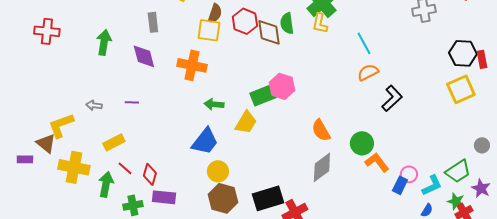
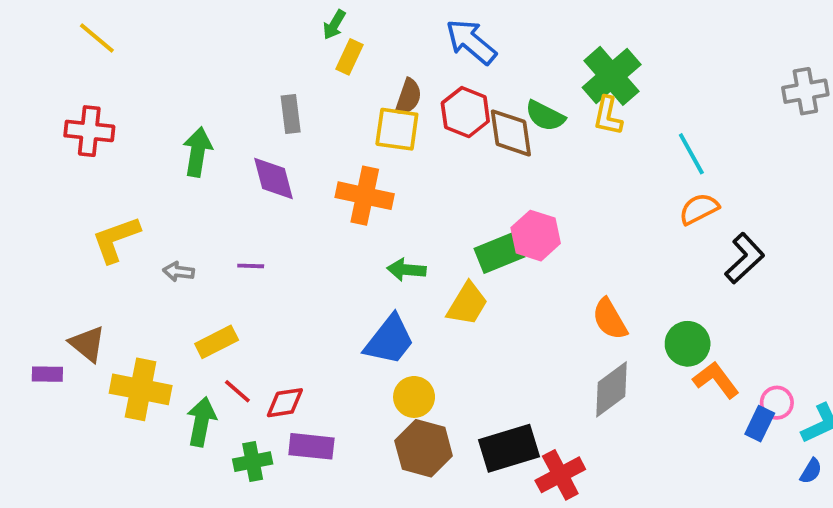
green semicircle: (287, 23) -> (545, 116), turned -55
yellow L-shape: (61, 125) -> (116, 239), moved
red diamond: (150, 174) -> (285, 403), turned 65

